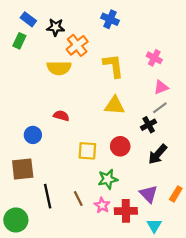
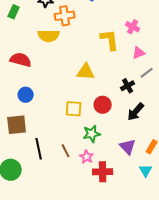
orange cross: (77, 45) -> (65, 16), turned 30
yellow L-shape: (113, 66) -> (110, 40), moved
yellow triangle: (115, 105) -> (86, 72), moved
gray line: (160, 108) -> (147, 73), moved
red semicircle: (61, 116) -> (21, 60), moved, size x1.5
red cross: (126, 211) -> (103, 172), moved
cyan triangle: (154, 226) -> (146, 171), moved

